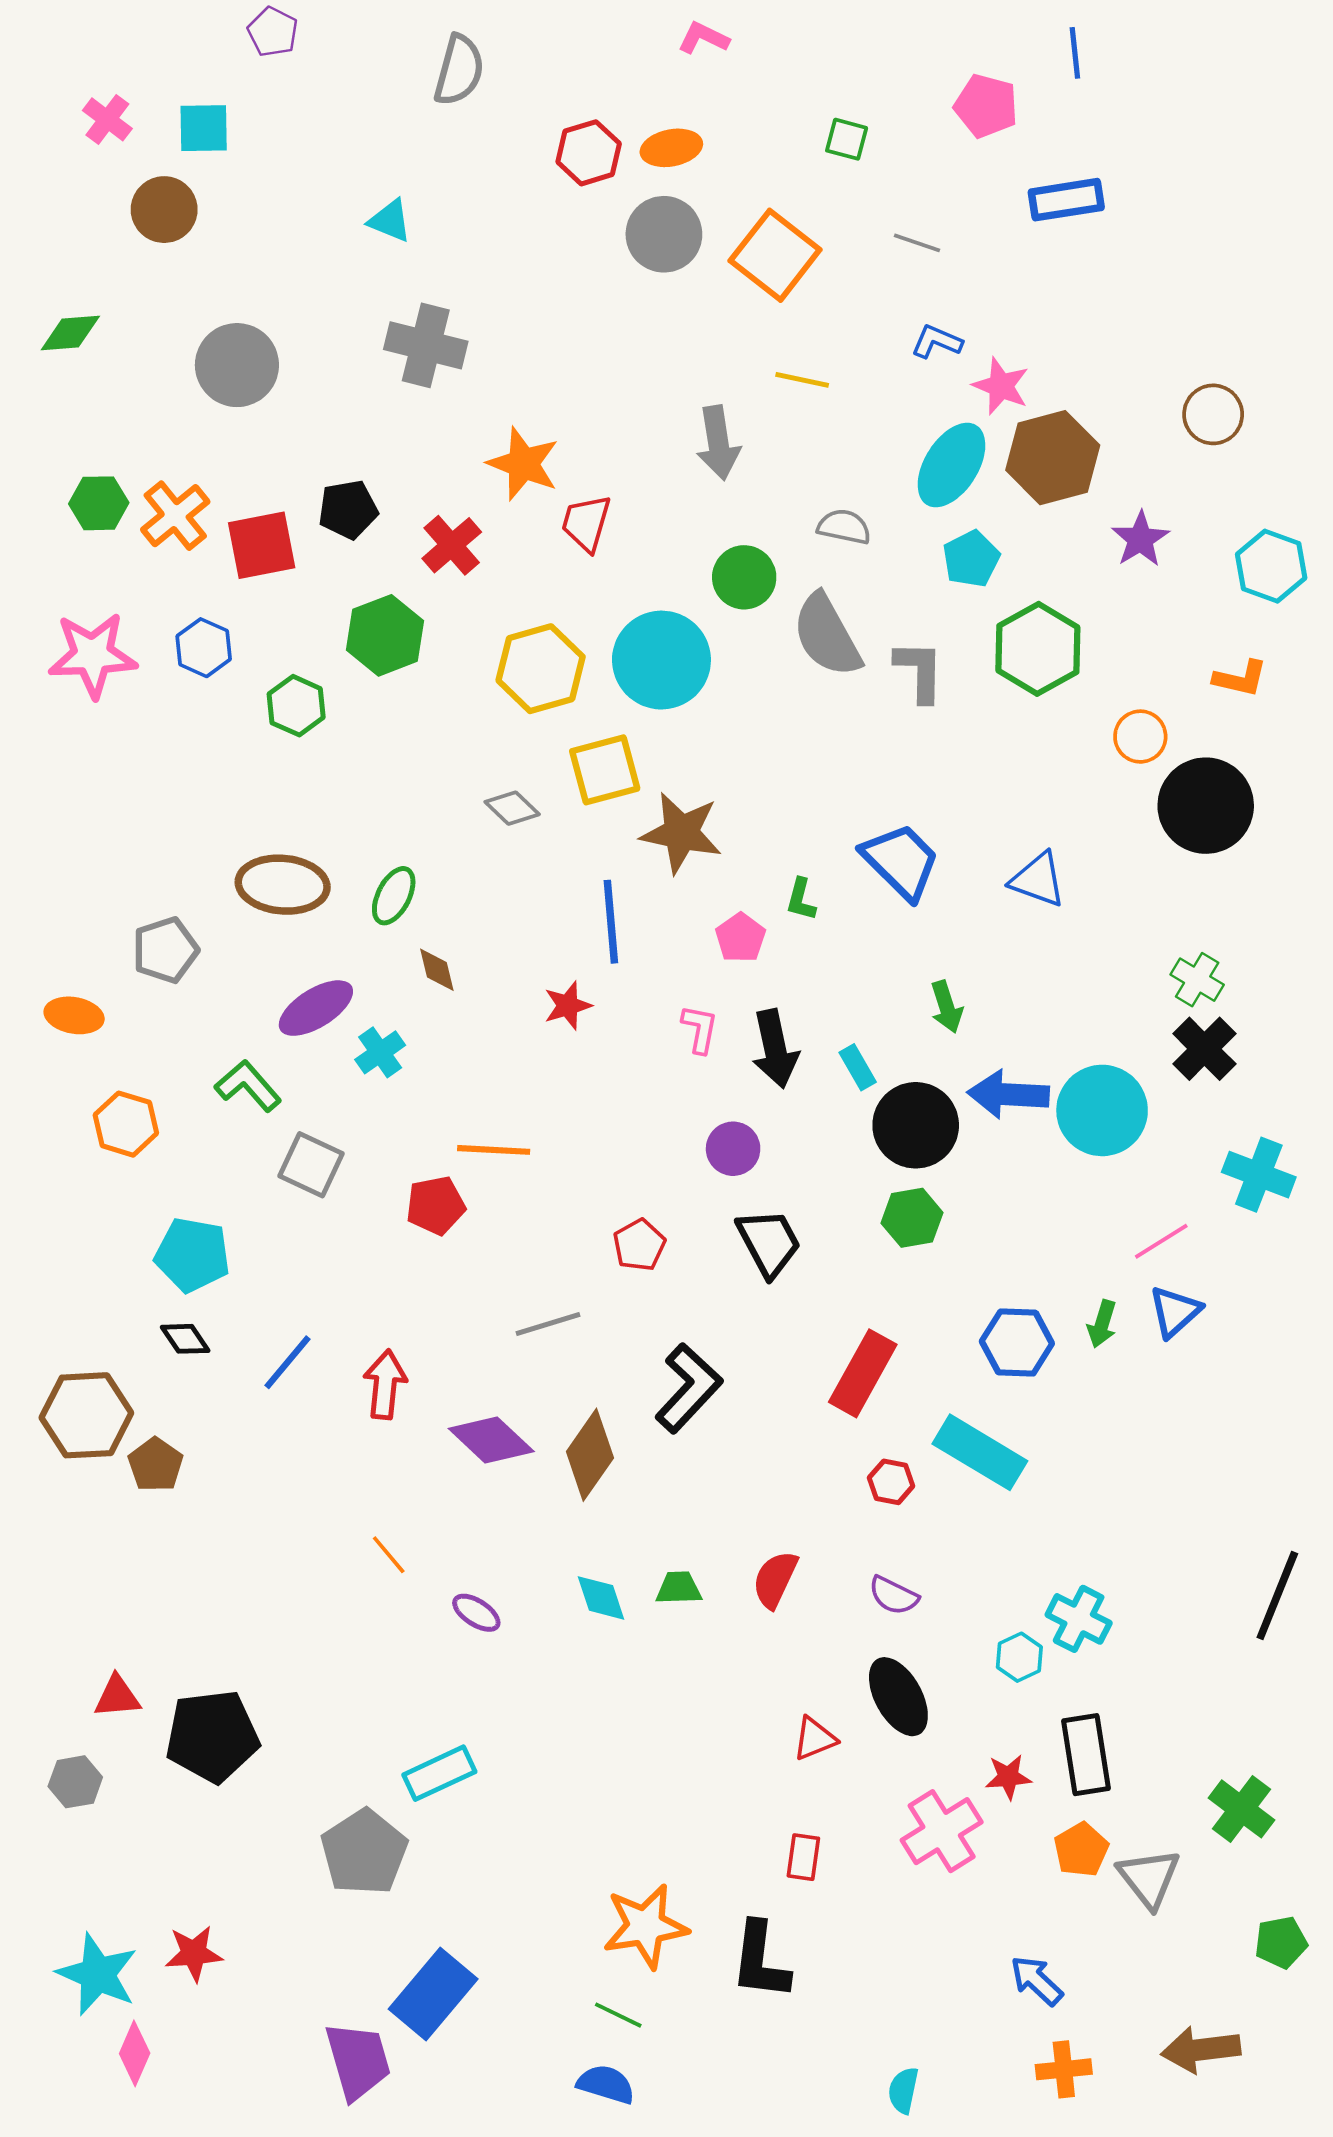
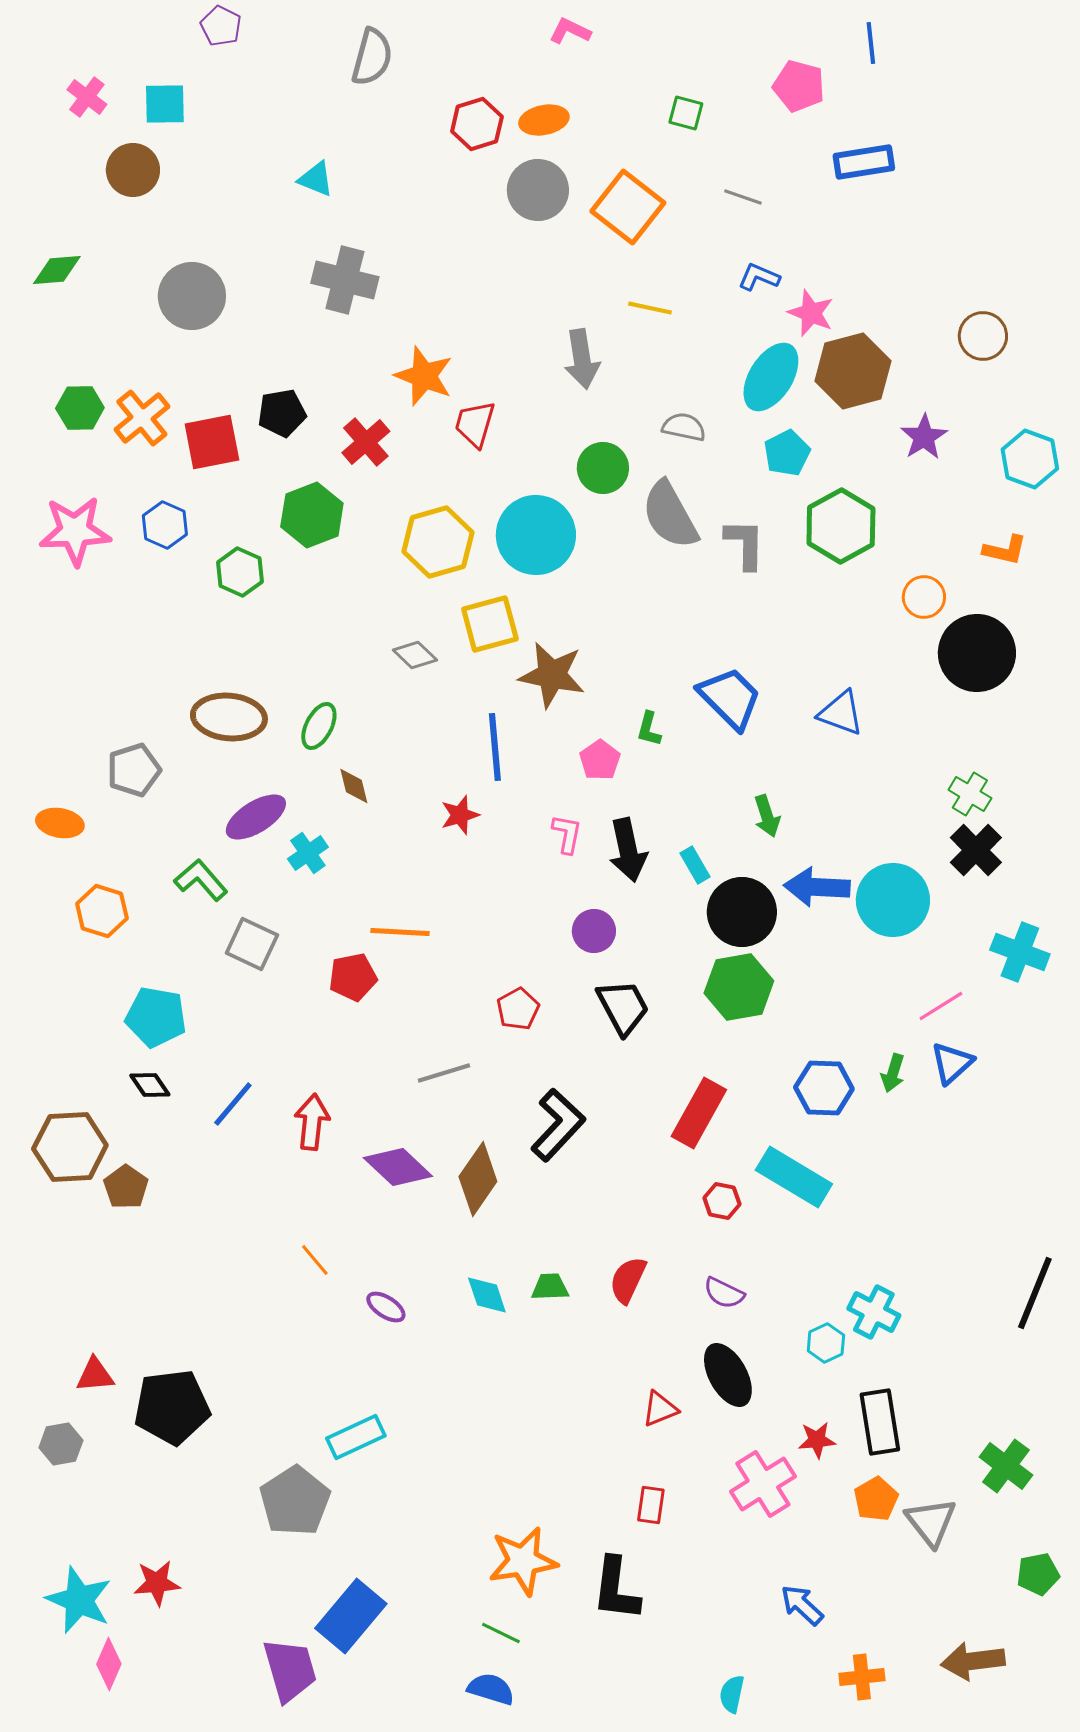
green hexagon: (912, 1218) -> (739, 987), size x1.4
blue arrow: (1037, 1980) -> (802, 1605), moved

